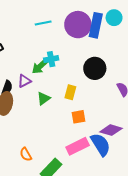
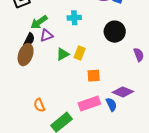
green arrow: (40, 66) -> (39, 22), moved
yellow rectangle: (70, 92) -> (80, 53), moved
blue semicircle: (101, 144) -> (111, 104), size x0.6

